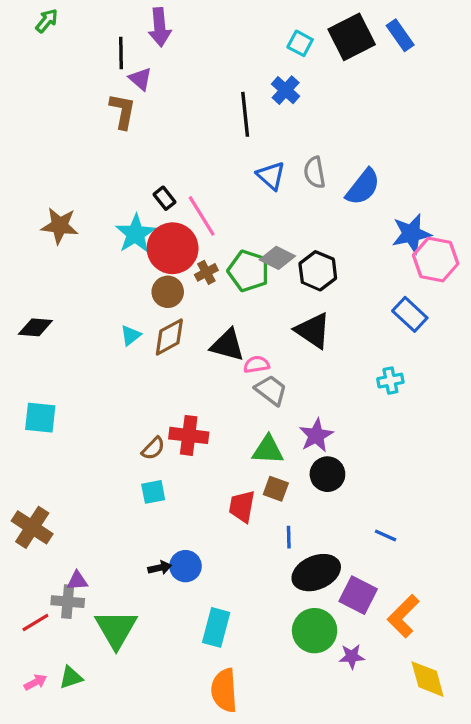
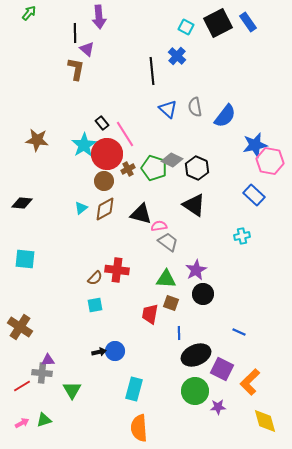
green triangle: (116, 629) -> (72, 390), size x0.7

